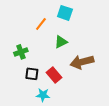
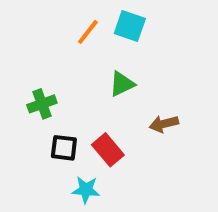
orange line: (41, 24) -> (88, 32), moved
brown arrow: (82, 62) -> (164, 124), size x0.6

